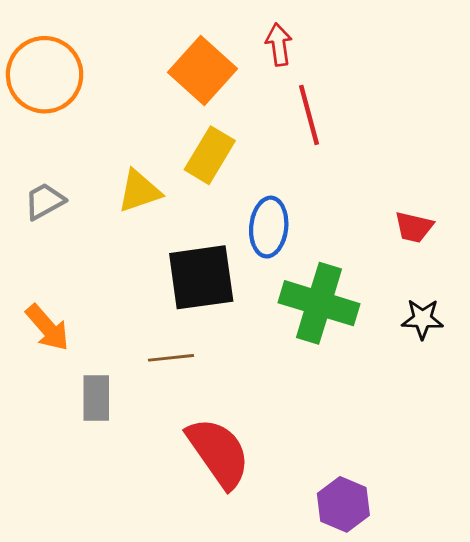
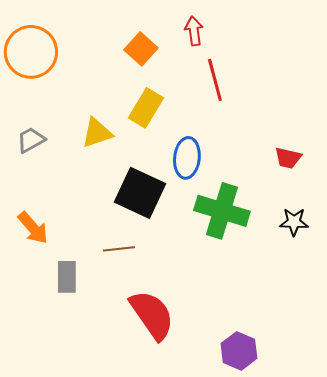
orange square: (203, 70) -> (141, 49), size x0.7
black square: (201, 277) -> (140, 193), turned 33

